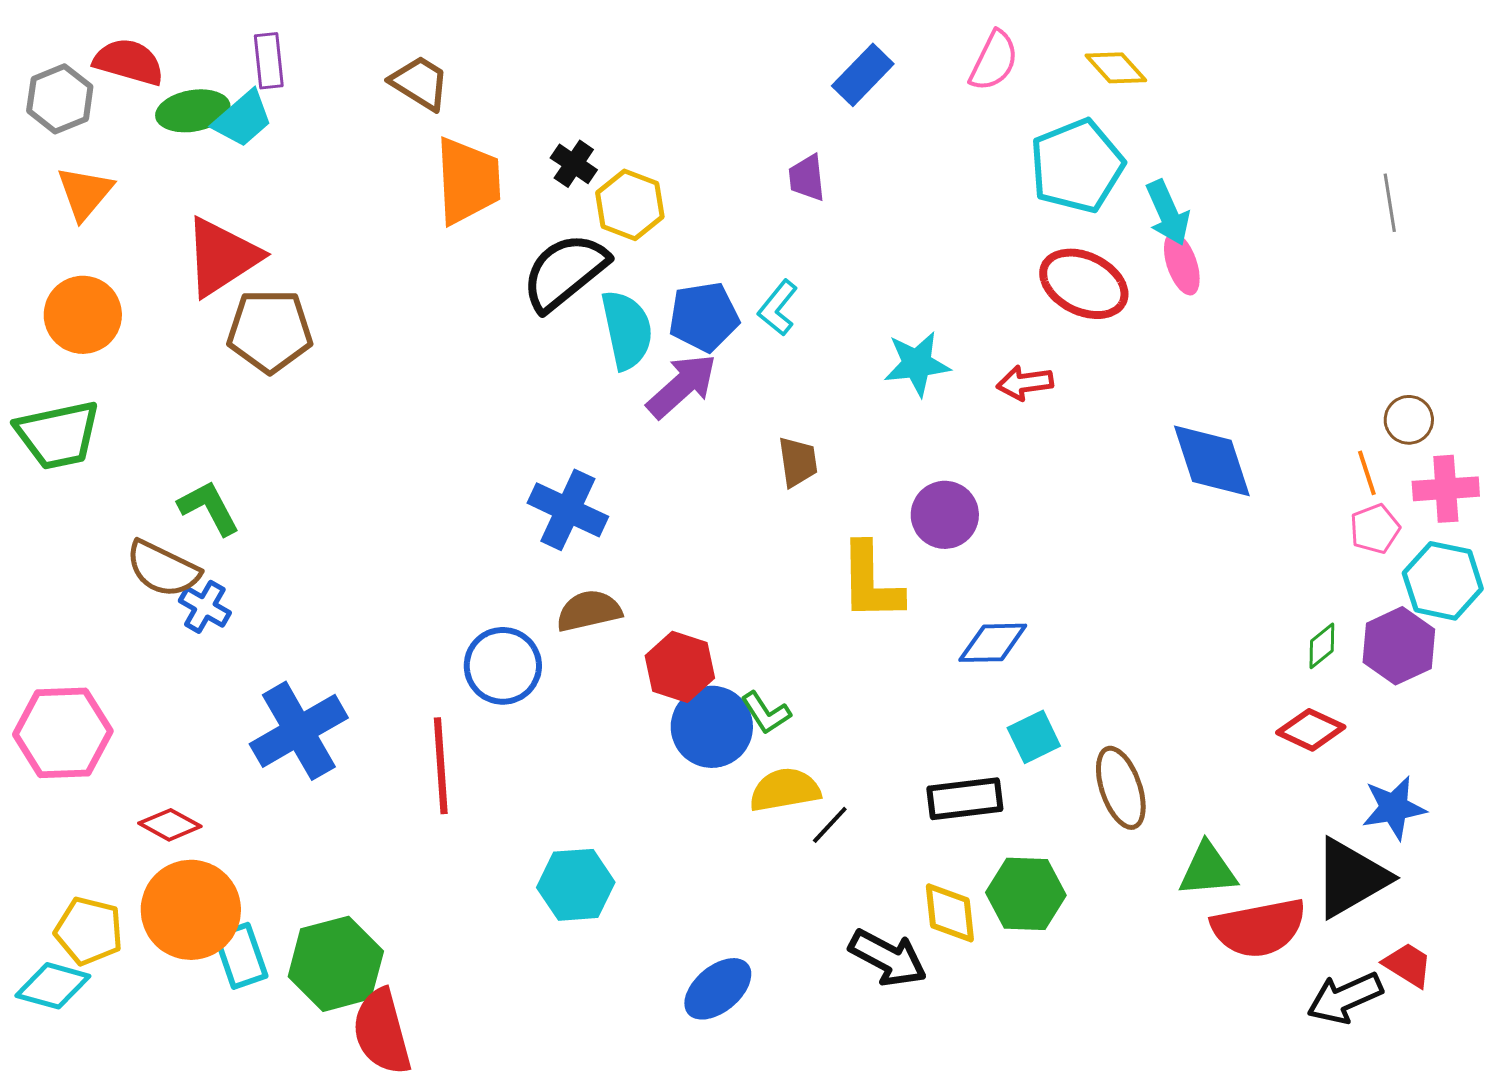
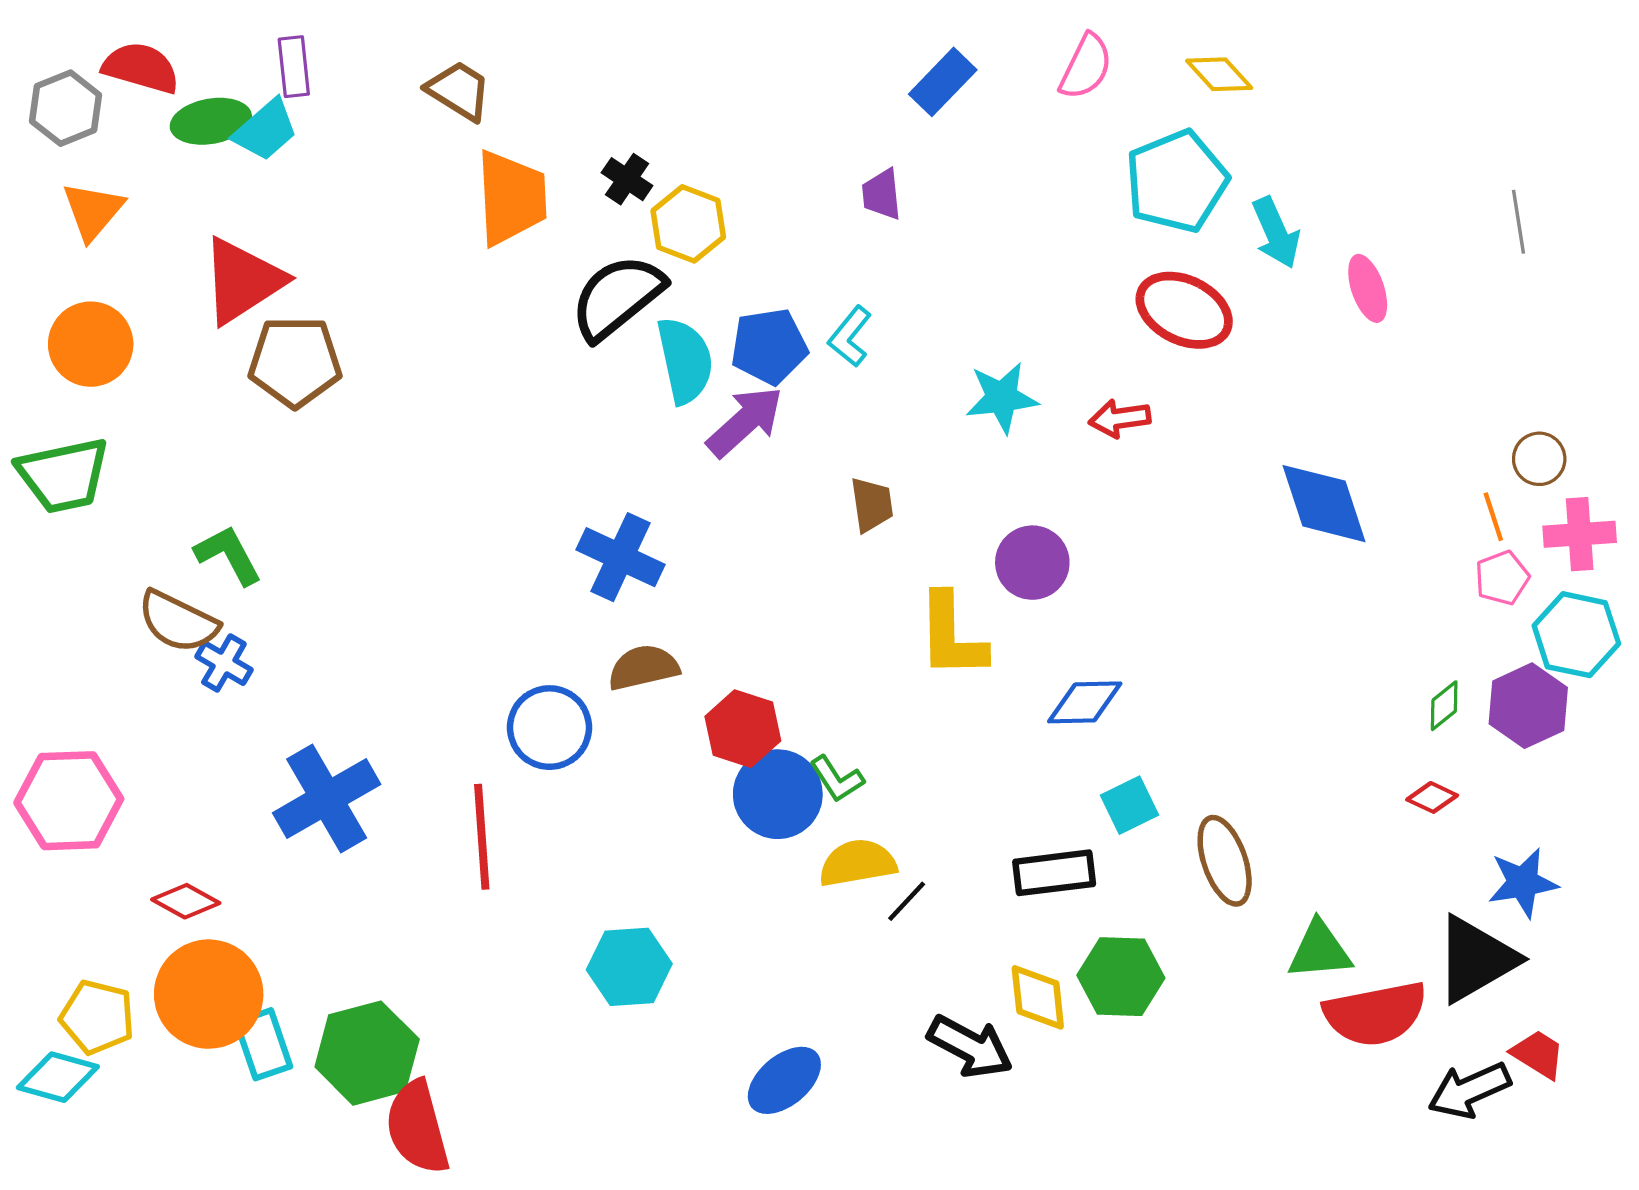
pink ellipse: (1182, 264) -> (1368, 288), moved
red diamond: (1311, 730) -> (1432, 797), size x0.7

